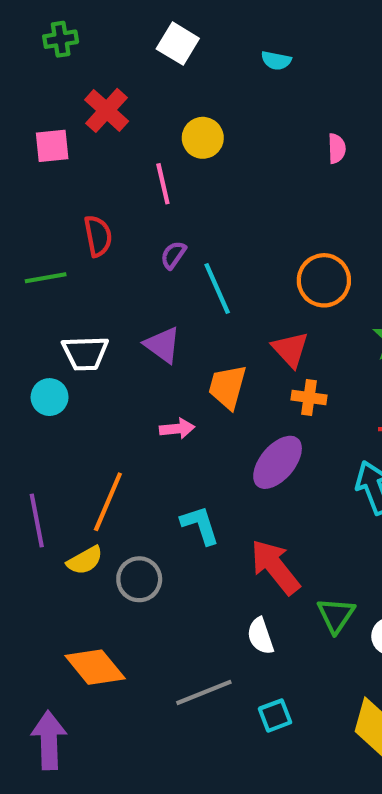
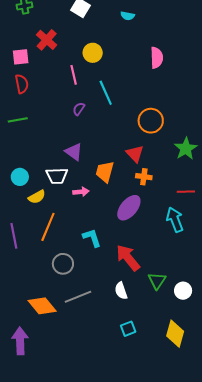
pink semicircle: (337, 149) -> (157, 58), size x1.5
red semicircle: (98, 236) -> (22, 84), moved
cyan line: (217, 289) -> (106, 93), moved
white trapezoid: (85, 353) -> (57, 176), moved
yellow semicircle: (85, 560) -> (37, 197), moved
gray line: (204, 692) -> (78, 297), moved

